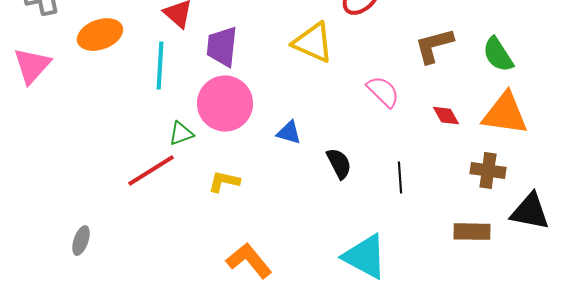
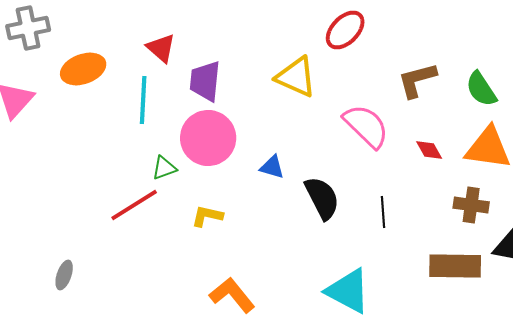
pink semicircle: (383, 92) -> (366, 126), size x1.4
black semicircle: (339, 164) -> (322, 198), size x1.4
brown rectangle: (472, 232) -> (455, 266), size x1.4

